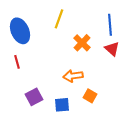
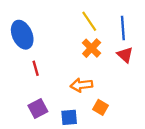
yellow line: (59, 19) -> (89, 21), moved, turned -54
red line: (17, 62) -> (36, 68), moved

